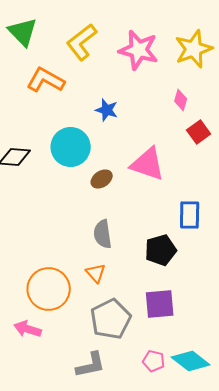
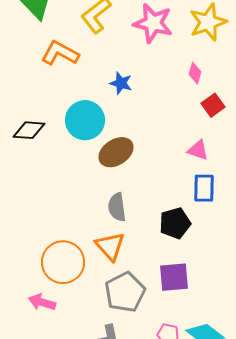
pink triangle: (148, 164) -> (198, 150), moved, size x0.6
brown ellipse: (102, 179) -> (116, 152), size x1.6
orange triangle: (96, 273) -> (110, 246), size x1.5

